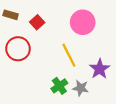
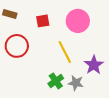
red square: (37, 22) -> (43, 21), moved, turned 32

